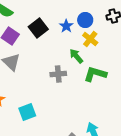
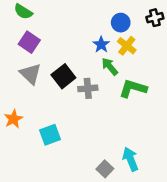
blue star: (66, 26) -> (101, 45), moved
black square: (38, 28) -> (63, 76), moved

